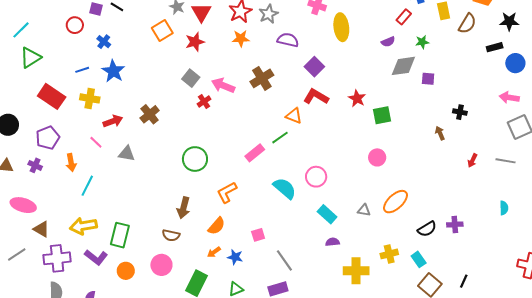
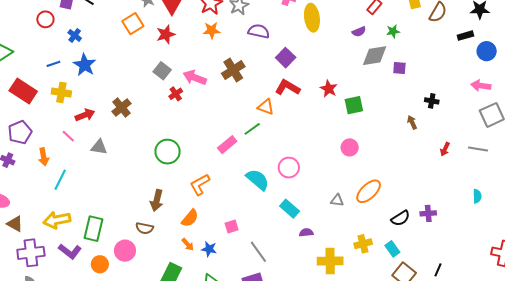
cyan rectangle: (327, 214) -> (290, 209), moved
orange arrow: (214, 252) -> (188, 244), turned -96
pink circle: (161, 265) -> (125, 251), moved

